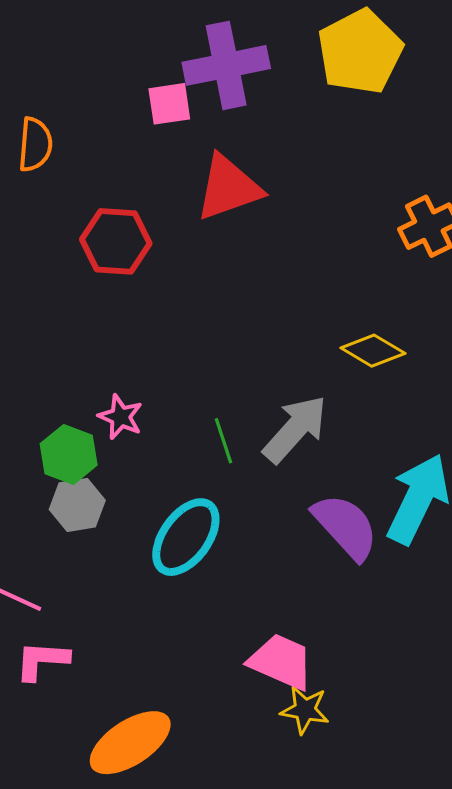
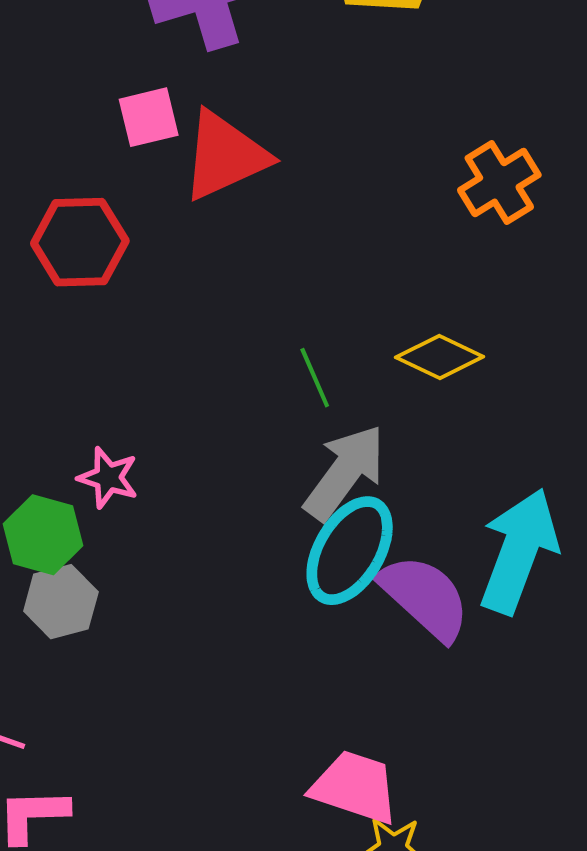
pink square: (169, 104) -> (149, 117), moved
green line: (223, 441) -> (315, 378), moved
cyan ellipse: (186, 537) -> (350, 551), moved

